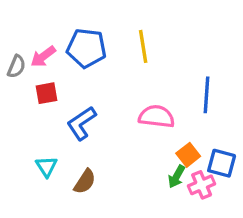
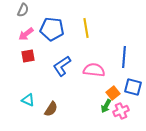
gray semicircle: (16, 66) -> (23, 10), moved
blue L-shape: (81, 123) -> (62, 66), moved
blue square: (222, 163) -> (133, 87), moved
cyan triangle: (46, 167) -> (28, 100), turned -32

